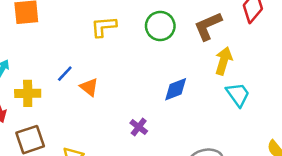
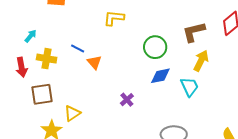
green circle: (160, 26) -> (155, 47), moved
blue line: (65, 74) -> (78, 49), turned 64
cyan trapezoid: (238, 95) -> (189, 87), moved

